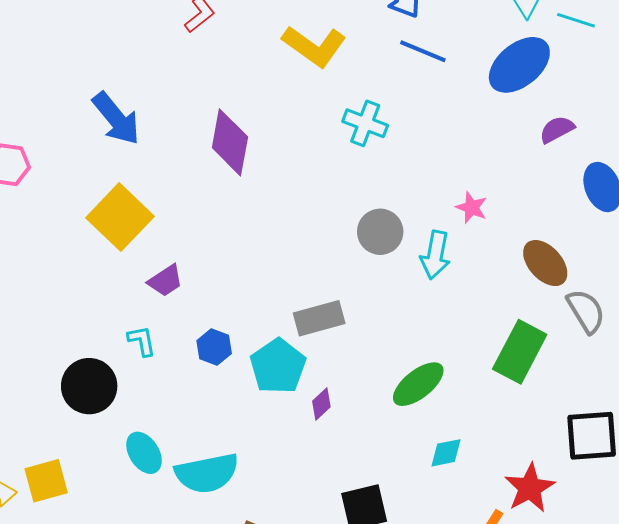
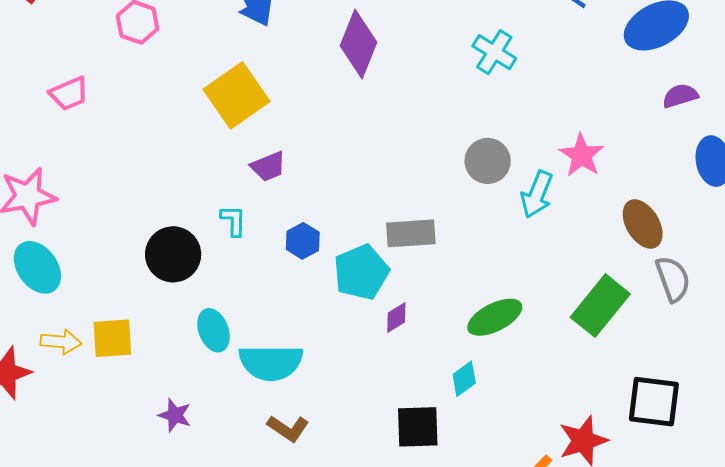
pink star: (471, 208) -> (581, 155), size x1.4
cyan diamond: (446, 453) -> (464, 379), moved, turned -36

